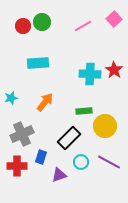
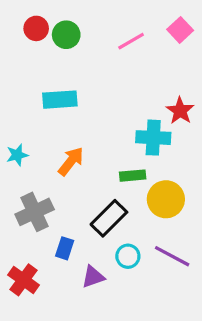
red circle: (23, 26) -> (36, 28), moved
cyan cross: (90, 74) -> (153, 138), moved
red cross: (17, 166) -> (23, 280), moved, turned 36

